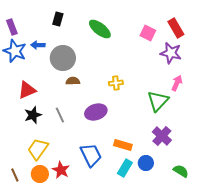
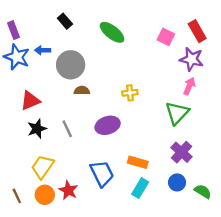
black rectangle: (58, 19) -> (65, 21), turned -56
pink arrow: (177, 83) -> (189, 86), moved
blue circle: (146, 163) -> (177, 182), moved

